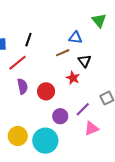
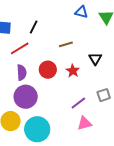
blue triangle: (75, 38) -> (81, 12), moved
black triangle: (85, 61) -> (95, 59), moved
red circle: (46, 91) -> (48, 70), moved
purple circle: (60, 116) -> (26, 97), moved, size x1.5

